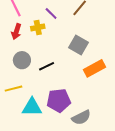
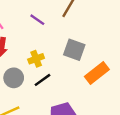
yellow cross: (38, 27) -> (36, 59), moved

